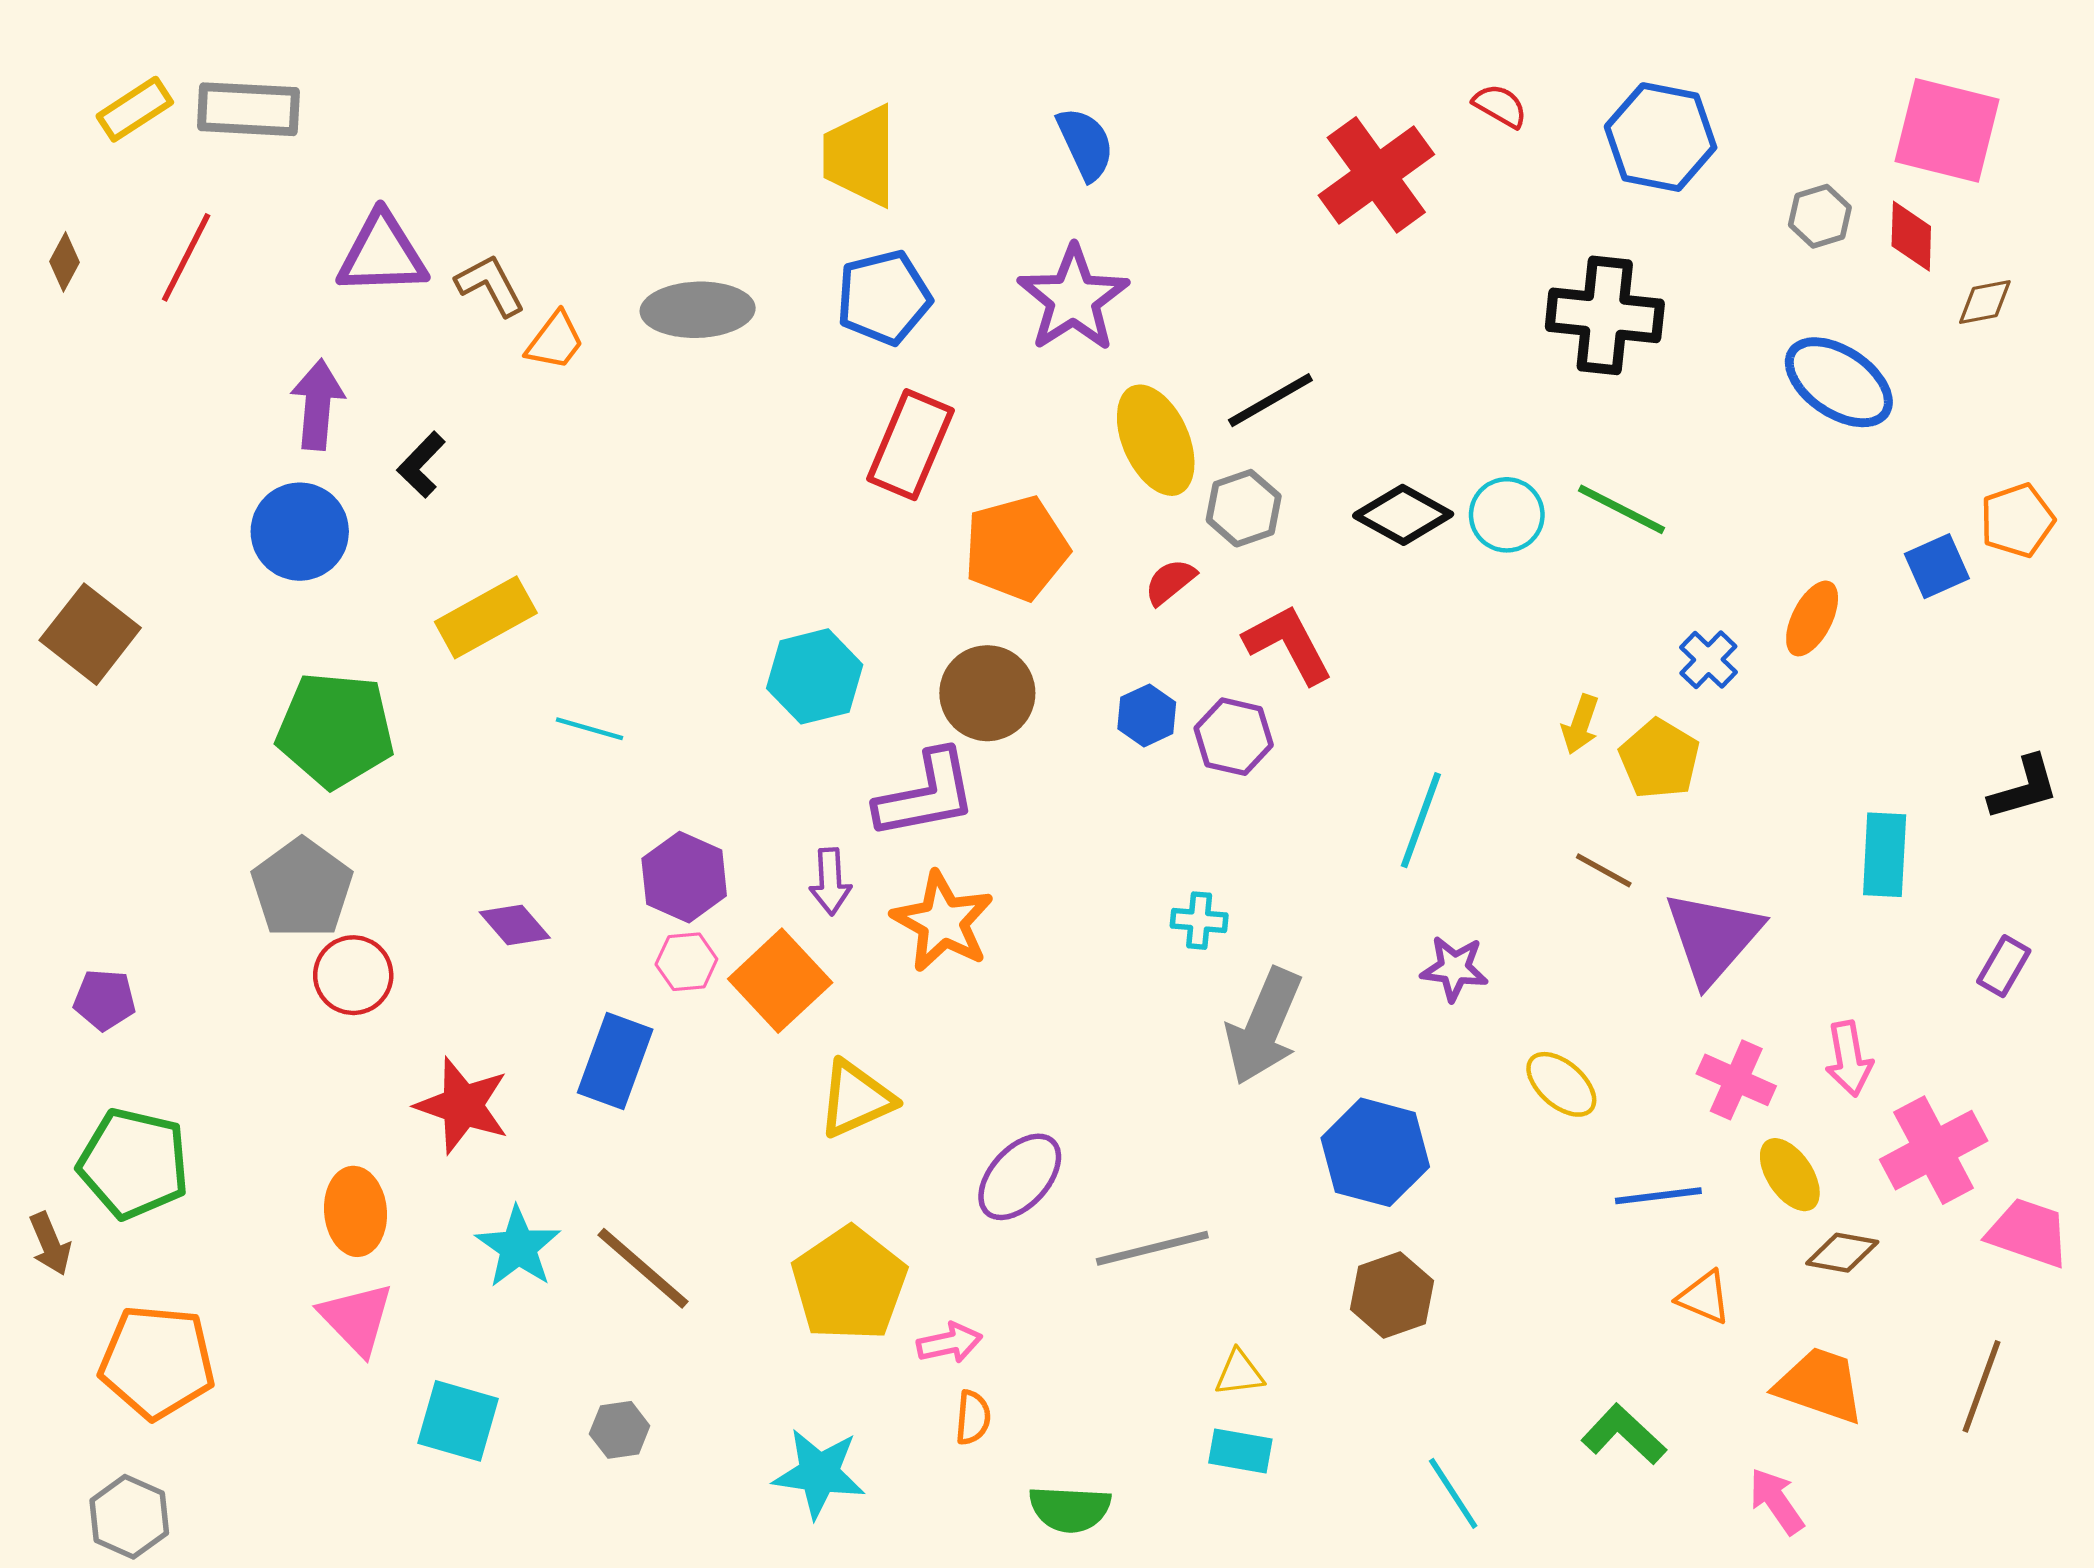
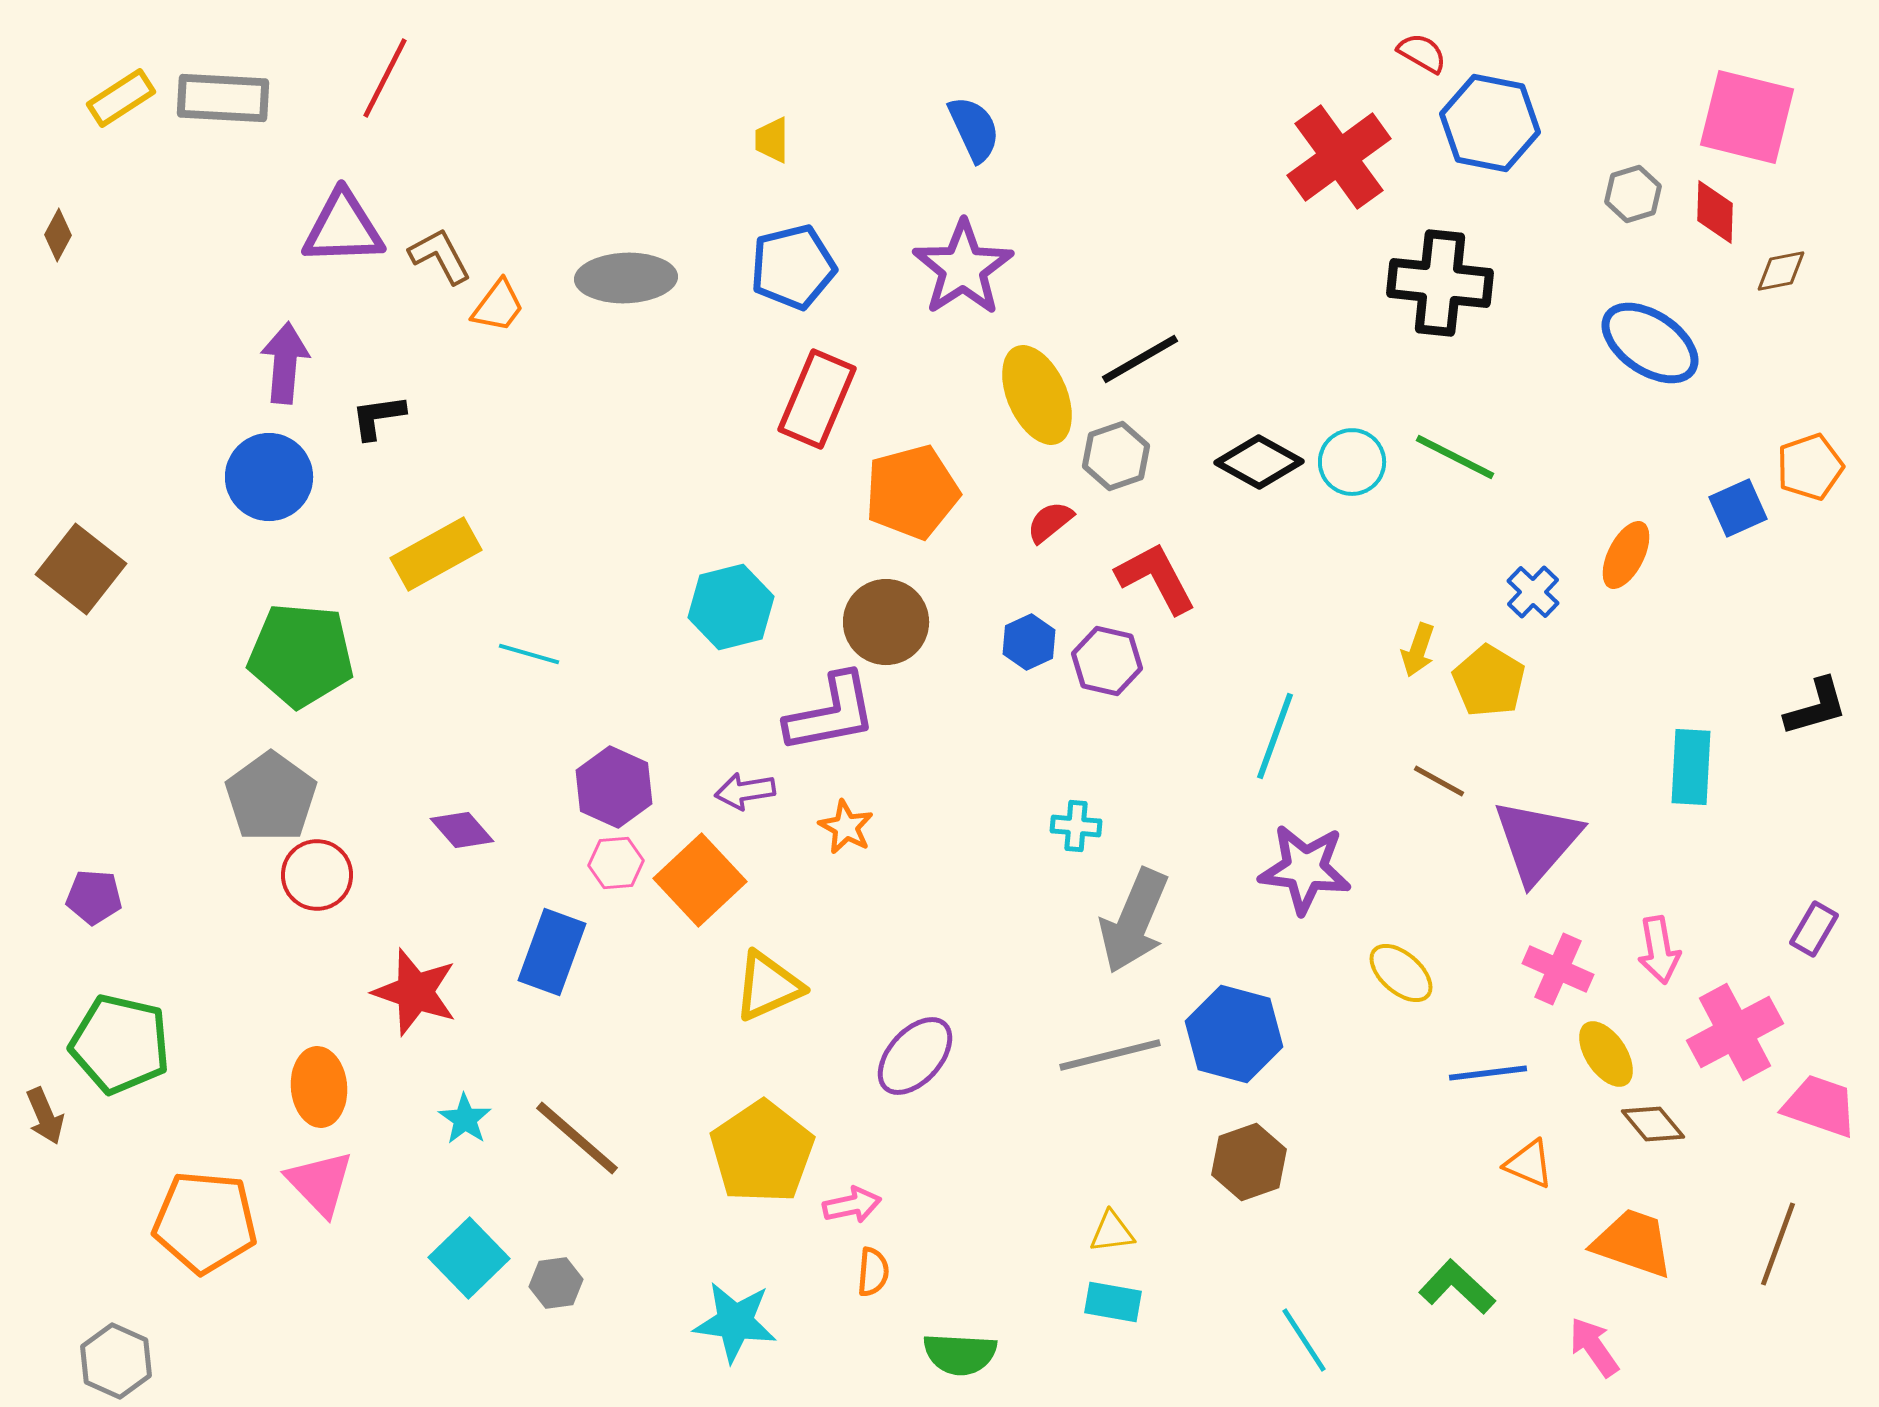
red semicircle: (1500, 106) -> (1422, 53), moved
yellow trapezoid: (860, 156) -> (772, 140), size x0.5
red cross: (1376, 175) -> (1339, 157), moved
red line: (186, 257) -> (385, 78), moved
black L-shape: (421, 465) -> (378, 417), turned 38
purple arrow: (830, 882) -> (745, 791), turned 84
orange star: (943, 922) -> (846, 827), size x0.6
purple rectangle: (2004, 966) -> (1814, 929), moved
purple star: (1454, 968) -> (1305, 869), size x1.5
cyan star: (518, 1247) -> (465, 1119), size x0.7
gray line: (1152, 1248) -> (1110, 1055), moved
brown diamond: (1842, 1253) -> (1653, 1124), turned 40
orange pentagon: (157, 1362) -> (205, 1222), moved
cyan square: (458, 1421) -> (469, 1258), moved, turned 30

